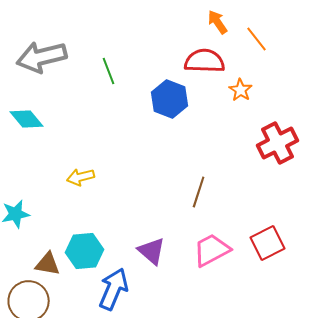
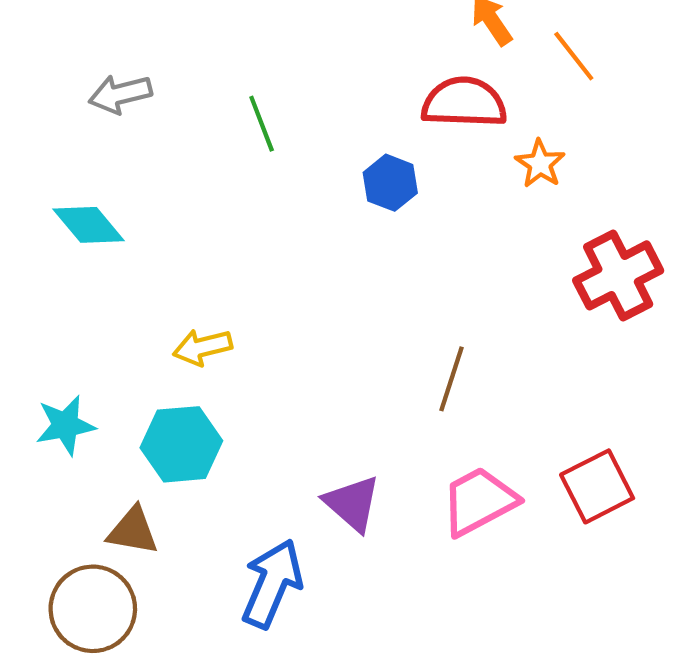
gray arrow: (42, 57) -> (120, 94), size x0.6
blue hexagon: (170, 99) -> (390, 183), size x0.7
cyan hexagon: (85, 251) -> (181, 444), moved

